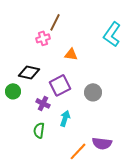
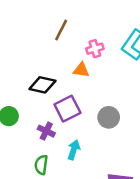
pink cross: (43, 38) -> (95, 49), moved
black diamond: (29, 72) -> (42, 85), moved

